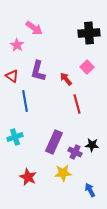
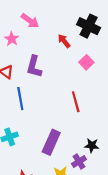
black cross: (89, 33) -> (89, 26), turned 30
red arrow: (66, 79) -> (64, 41), moved
purple cross: (75, 152) -> (79, 161), moved, turned 32

